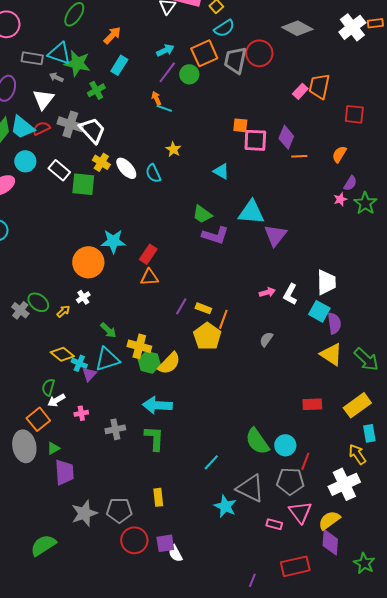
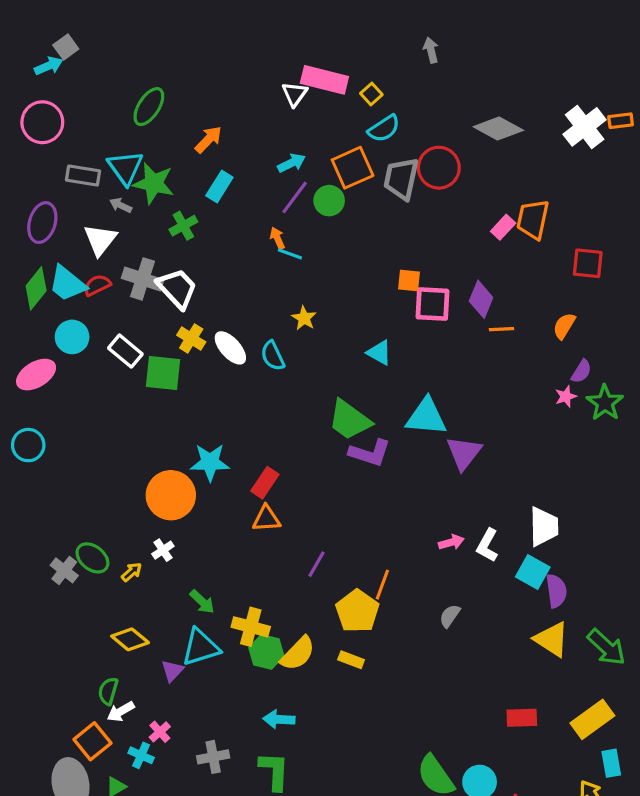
cyan triangle: (59, 53) -> (125, 168), turned 35
green trapezoid: (202, 214) -> (349, 420), size x1.4
yellow rectangle: (203, 308) -> (351, 660), moved
cyan cross: (79, 363) -> (141, 755), moved
cyan arrow: (157, 405) -> (279, 719), size x0.7
pink cross: (81, 413) -> (160, 732), turned -32

